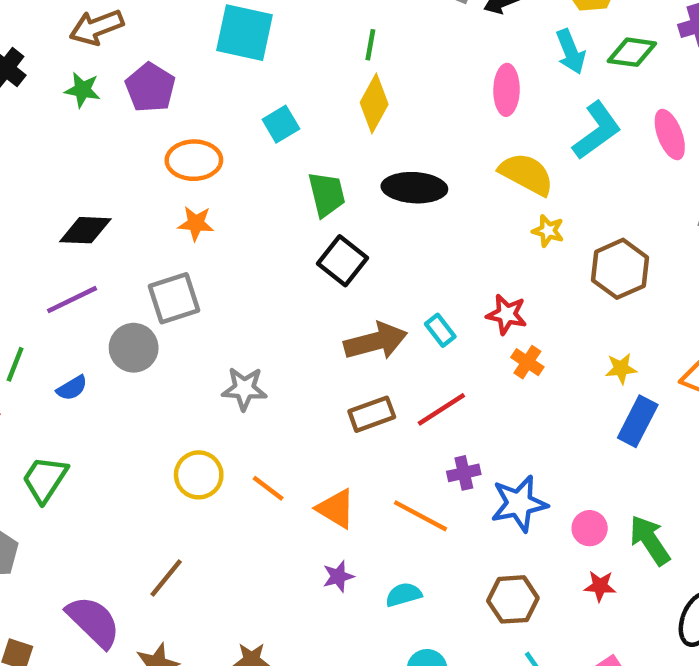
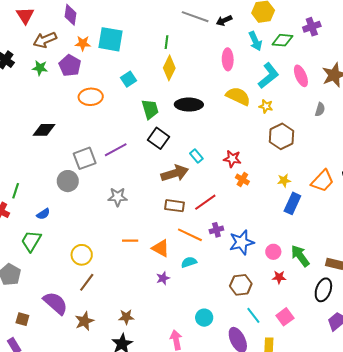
orange star: (196, 223) -> (83, 43), moved
yellow star: (548, 231) -> (266, 106), moved
purple line: (72, 300) -> (116, 150), moved
cyan rectangle: (440, 330) -> (196, 156), moved
blue semicircle: (72, 388) -> (43, 214), moved
brown rectangle: (372, 414) -> (175, 206), turned 30
yellow circle: (199, 475) -> (82, 255), moved
orange line: (268, 488) -> (130, 241), turned -35
orange line: (421, 516) -> (190, 235), moved
cyan semicircle: (404, 595) -> (189, 262), moved

